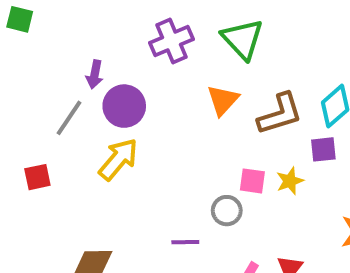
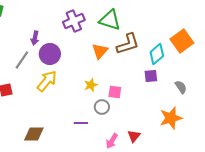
green triangle: (243, 39) -> (110, 20), turned -30
brown L-shape: (280, 114) -> (128, 44), moved
yellow star: (290, 181) -> (91, 85), moved

